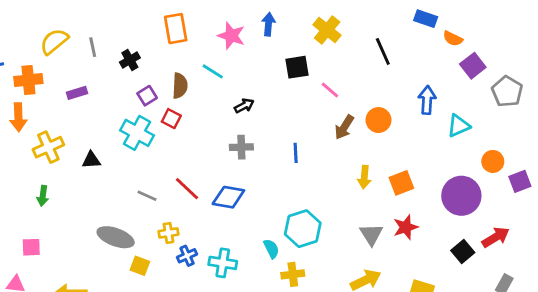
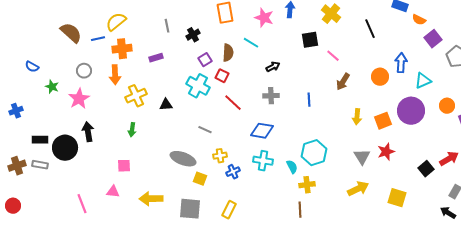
yellow semicircle: (54, 41) -> (116, 22), moved
orange circle: (378, 120) -> (380, 77), moved
red line: (187, 189) -> (233, 103), moved
purple circle: (461, 196) -> (411, 111), moved
cyan cross: (223, 263) -> (263, 161), moved

